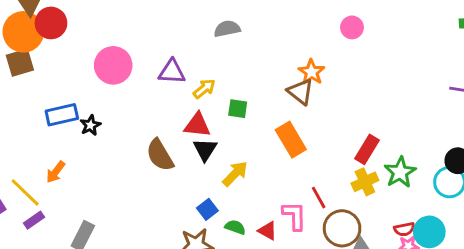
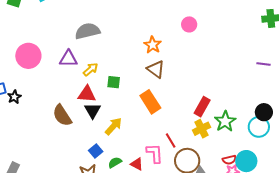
gray semicircle: (227, 29) -> (87, 31), moved, size x1.4
orange star: (311, 72) -> (153, 45), moved
green semicircle: (235, 227) -> (115, 162), turned -48

